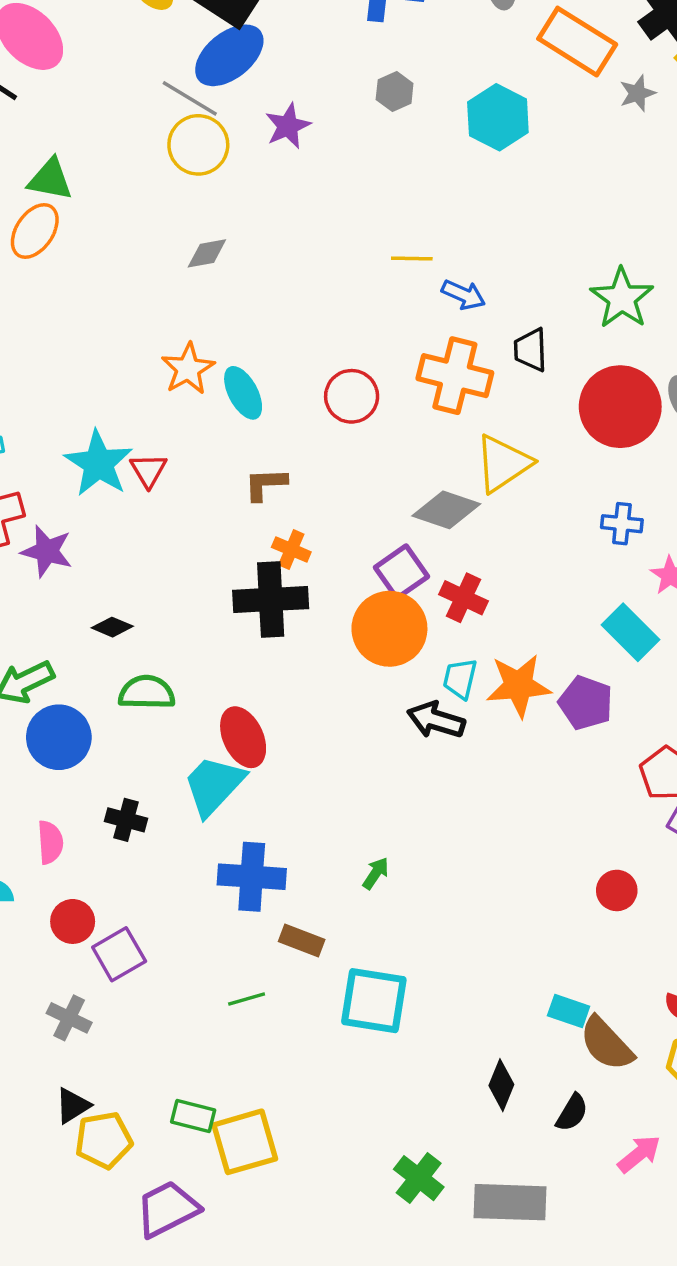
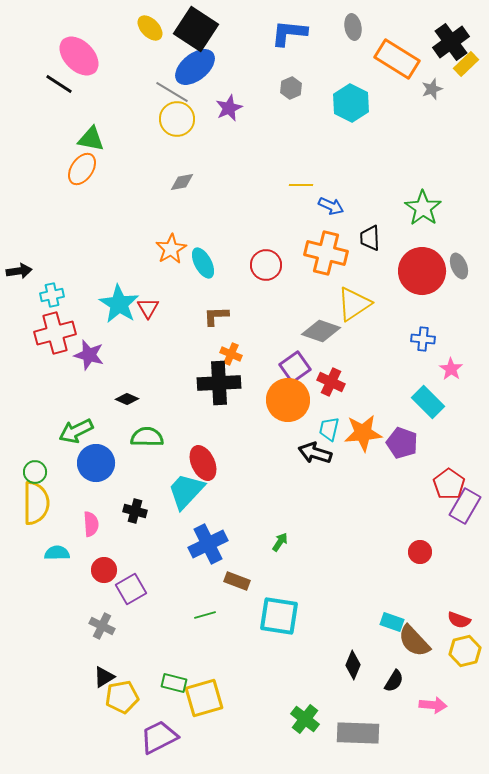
blue cross: (252, 877) -> (208, 544), turned -30
pink arrow: (639, 1154) -> (433, 705), turned 44

